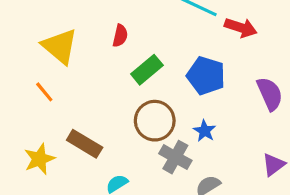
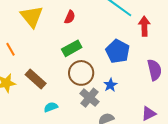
red arrow: (241, 28) -> (144, 26), turned -120
green rectangle: (147, 70) -> (72, 48), moved
orange line: (44, 92) -> (11, 49), moved

